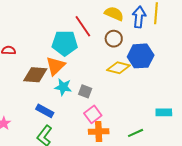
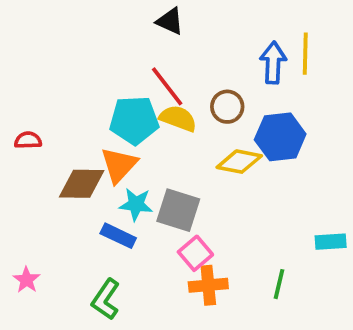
yellow semicircle: (114, 14) -> (178, 118), moved
gray square: (85, 91) -> (178, 210), size x1.6
blue rectangle: (45, 111) -> (118, 236), moved
green line: (136, 133) -> (279, 284), turned -49

